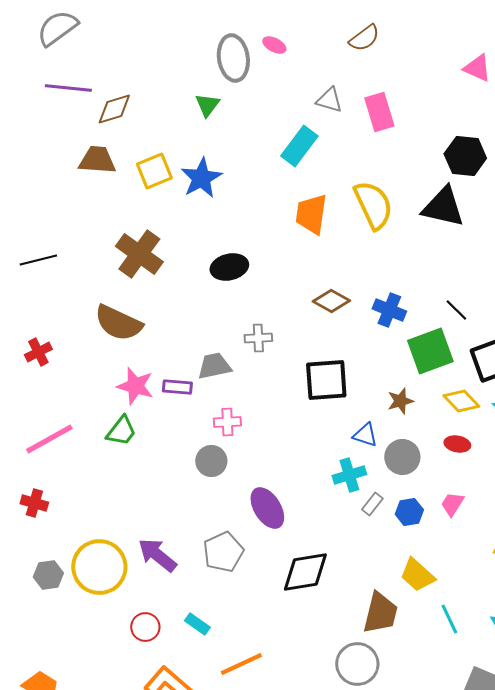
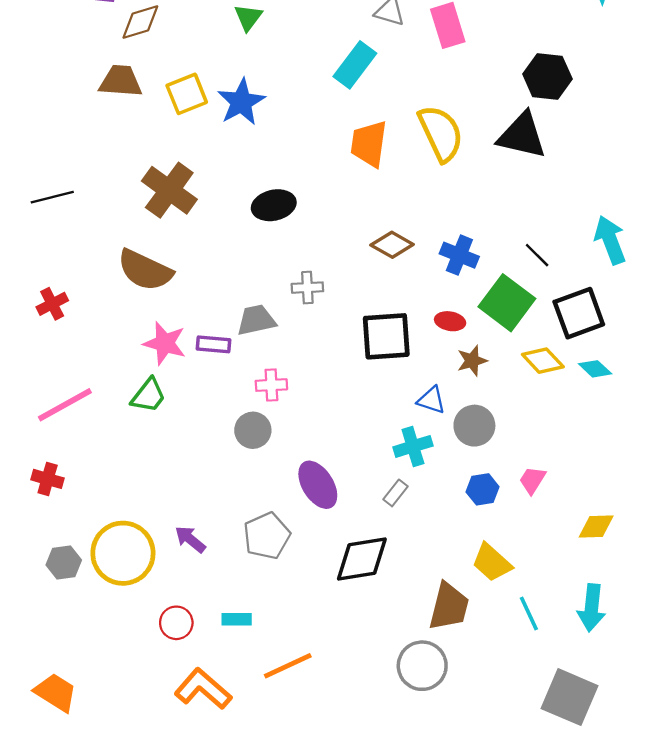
green square: (430, 351) -> (507, 303), turned -33
red ellipse: (457, 444) -> (450, 321), moved
gray rectangle: (372, 504) -> (396, 493), moved
purple arrow: (157, 555) -> (190, 539), size x0.7
cyan rectangle: (197, 624) -> (237, 619), turned -35

